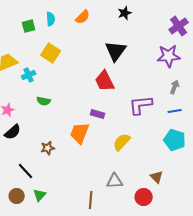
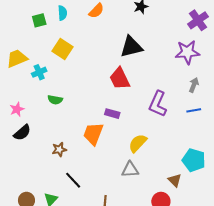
black triangle: (116, 51) -> (131, 47), turned 40
purple L-shape: (141, 105) -> (158, 104), turned -60
cyan pentagon: (175, 140) -> (194, 160), moved
black line: (26, 171) -> (73, 180), moved
gray triangle: (115, 181) -> (130, 170), moved

